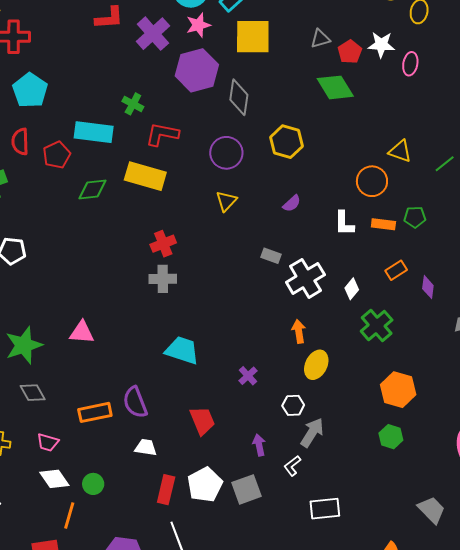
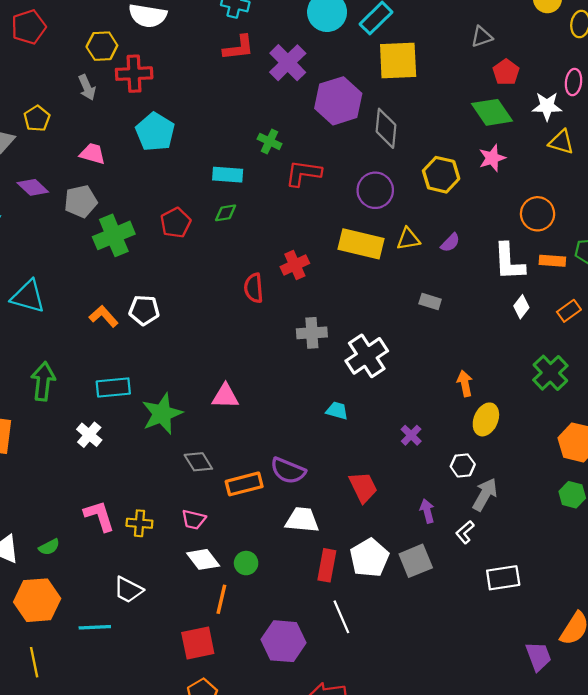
pink star: (198, 25) -> (492, 158), moved
gray triangle: (320, 39) -> (482, 37), moved
white star: (381, 45) -> (547, 106), moved
cyan rectangle: (94, 132) -> (228, 175), size x0.7
red semicircle: (20, 142) -> (254, 288), moved
yellow triangle: (400, 151) -> (561, 142), moved
red pentagon: (57, 155) -> (176, 223), moved
yellow rectangle: (145, 176) -> (361, 244), moved
green diamond: (92, 190) -> (226, 213), moved, size x0.7
yellow triangle: (226, 201) -> (408, 239), moved, turned 40
white L-shape: (344, 223) -> (509, 262), size x1.4
red cross: (163, 244) -> (295, 265), moved
white cross: (305, 278) -> (367, 356), moved
white diamond: (352, 289) -> (521, 307), moved
cyan trapezoid: (182, 350) -> (337, 411), size x0.6
gray diamond: (33, 393) -> (198, 462), moved
purple semicircle: (135, 402) -> (288, 471), turned -44
white trapezoid: (146, 447) -> (302, 520), size x1.4

